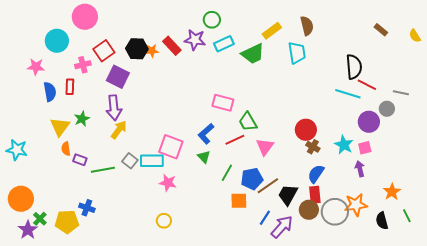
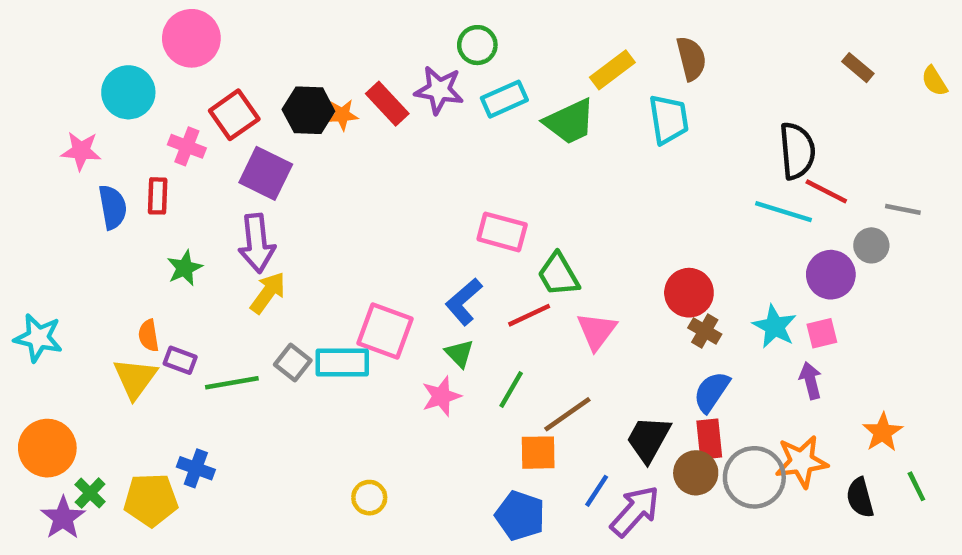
pink cross: (83, 65) -> (187, 146), turned 35
yellow triangle: (60, 127) -> (135, 378), moved
blue pentagon: (252, 179) -> (520, 516), moved, turned 30
pink star: (168, 183) -> (441, 396), moved, turned -30
brown line: (268, 186) -> (567, 414), moved

